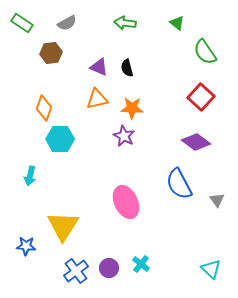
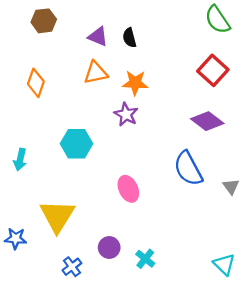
cyan hexagon: (60, 139) -> (76, 144), moved
pink ellipse: (126, 202) -> (128, 189), size x0.7
purple circle: (109, 268) -> (109, 247), moved
blue cross: (76, 271) -> (72, 267), size x0.7

